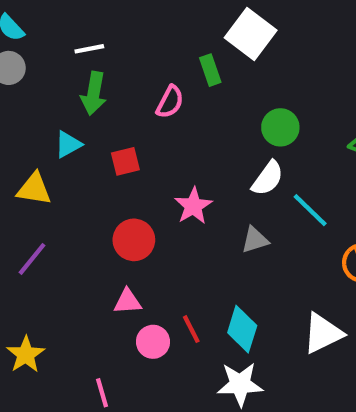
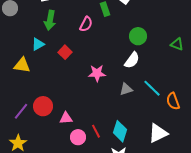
red square: (125, 161) -> (65, 52), turned -32
pink star: (193, 206) -> (97, 73), turned 30
cyan line: (310, 210) -> (152, 88), moved
red circle: (134, 240) -> (43, 106), moved
purple line: (32, 259) -> (21, 111), moved

